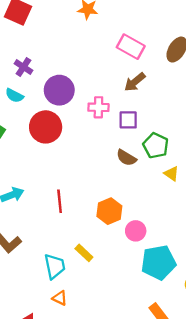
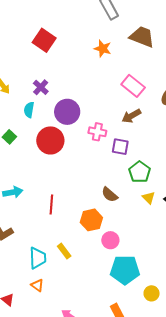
cyan semicircle: (14, 96) -> (29, 110), turned 63
brown semicircle: (126, 158) -> (110, 195), moved

